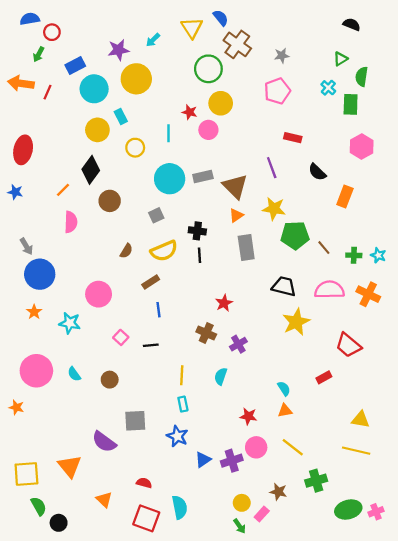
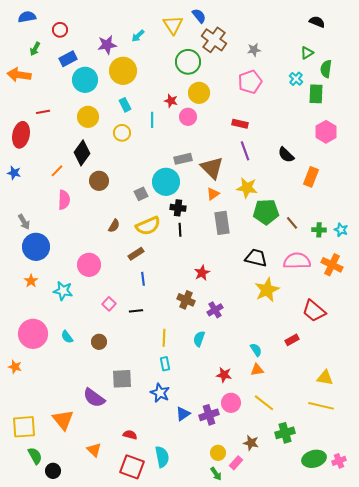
red circle: (52, 32) -> (60, 30), moved
red line: (47, 92) -> (43, 112), moved, turned 56
cyan rectangle: (121, 117) -> (125, 105), moved
red rectangle: (293, 138) -> (240, 124), moved
cyan circle: (170, 179) -> (166, 182), moved

